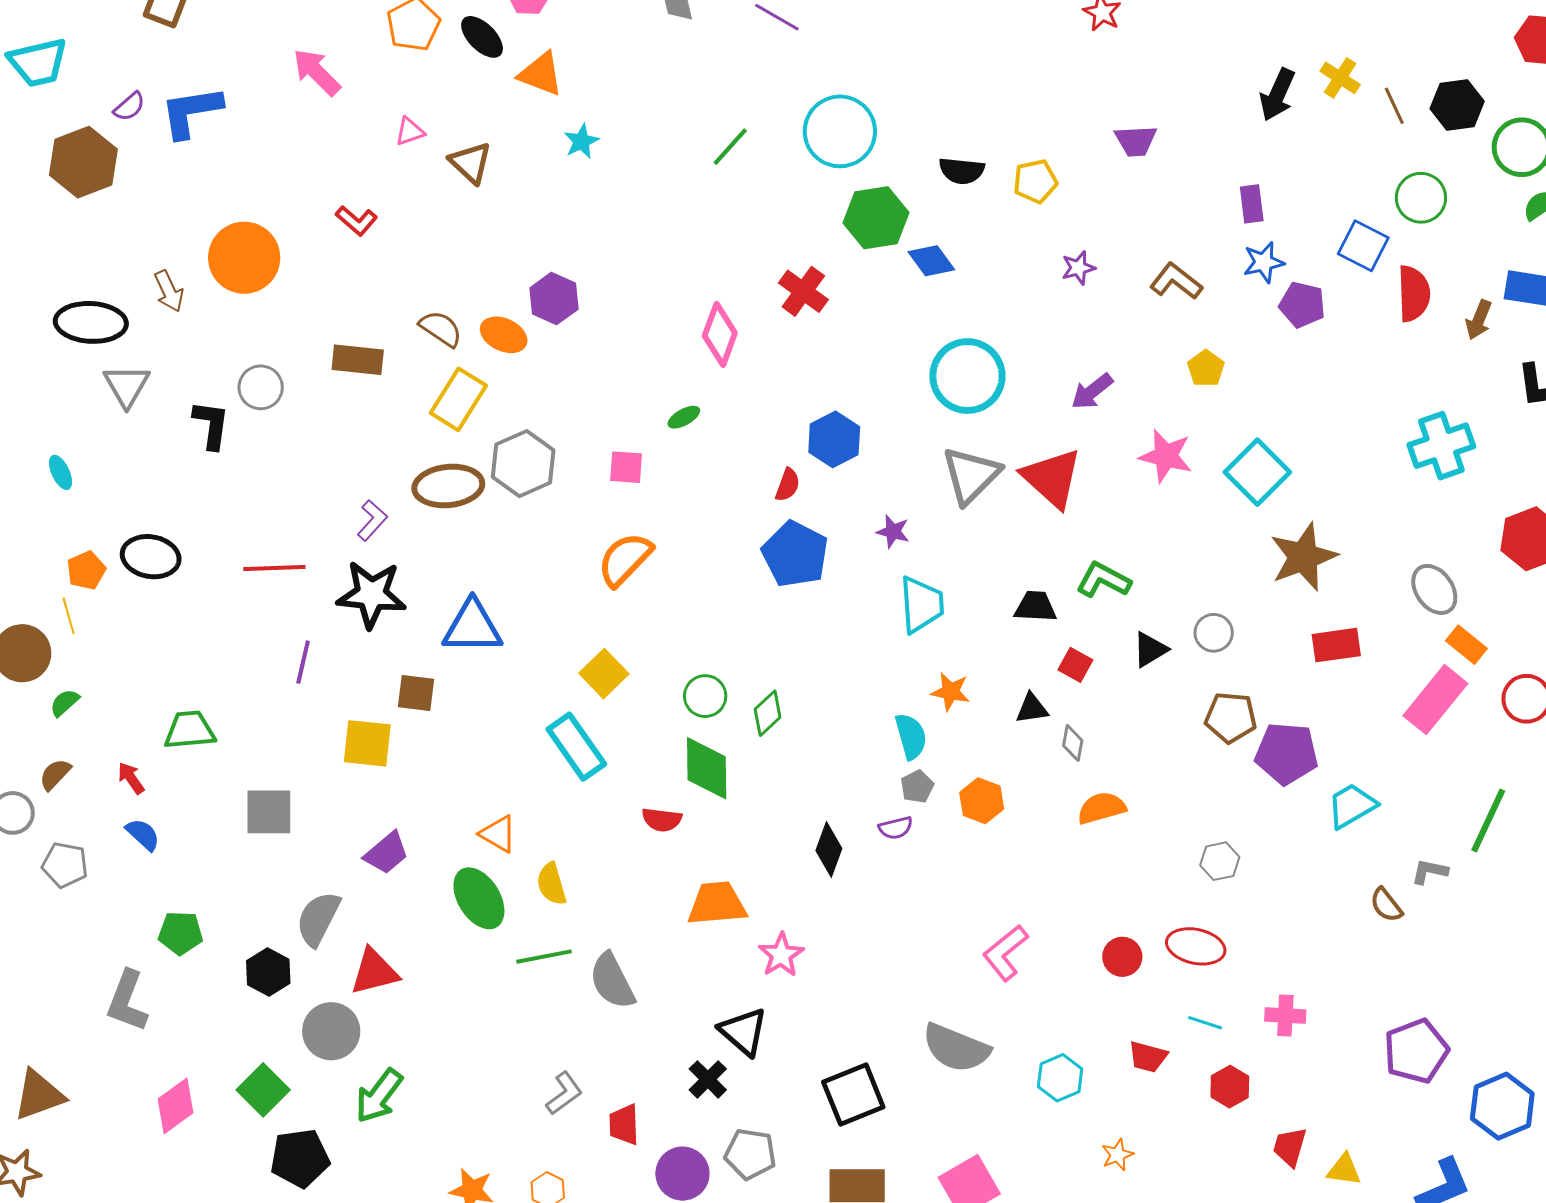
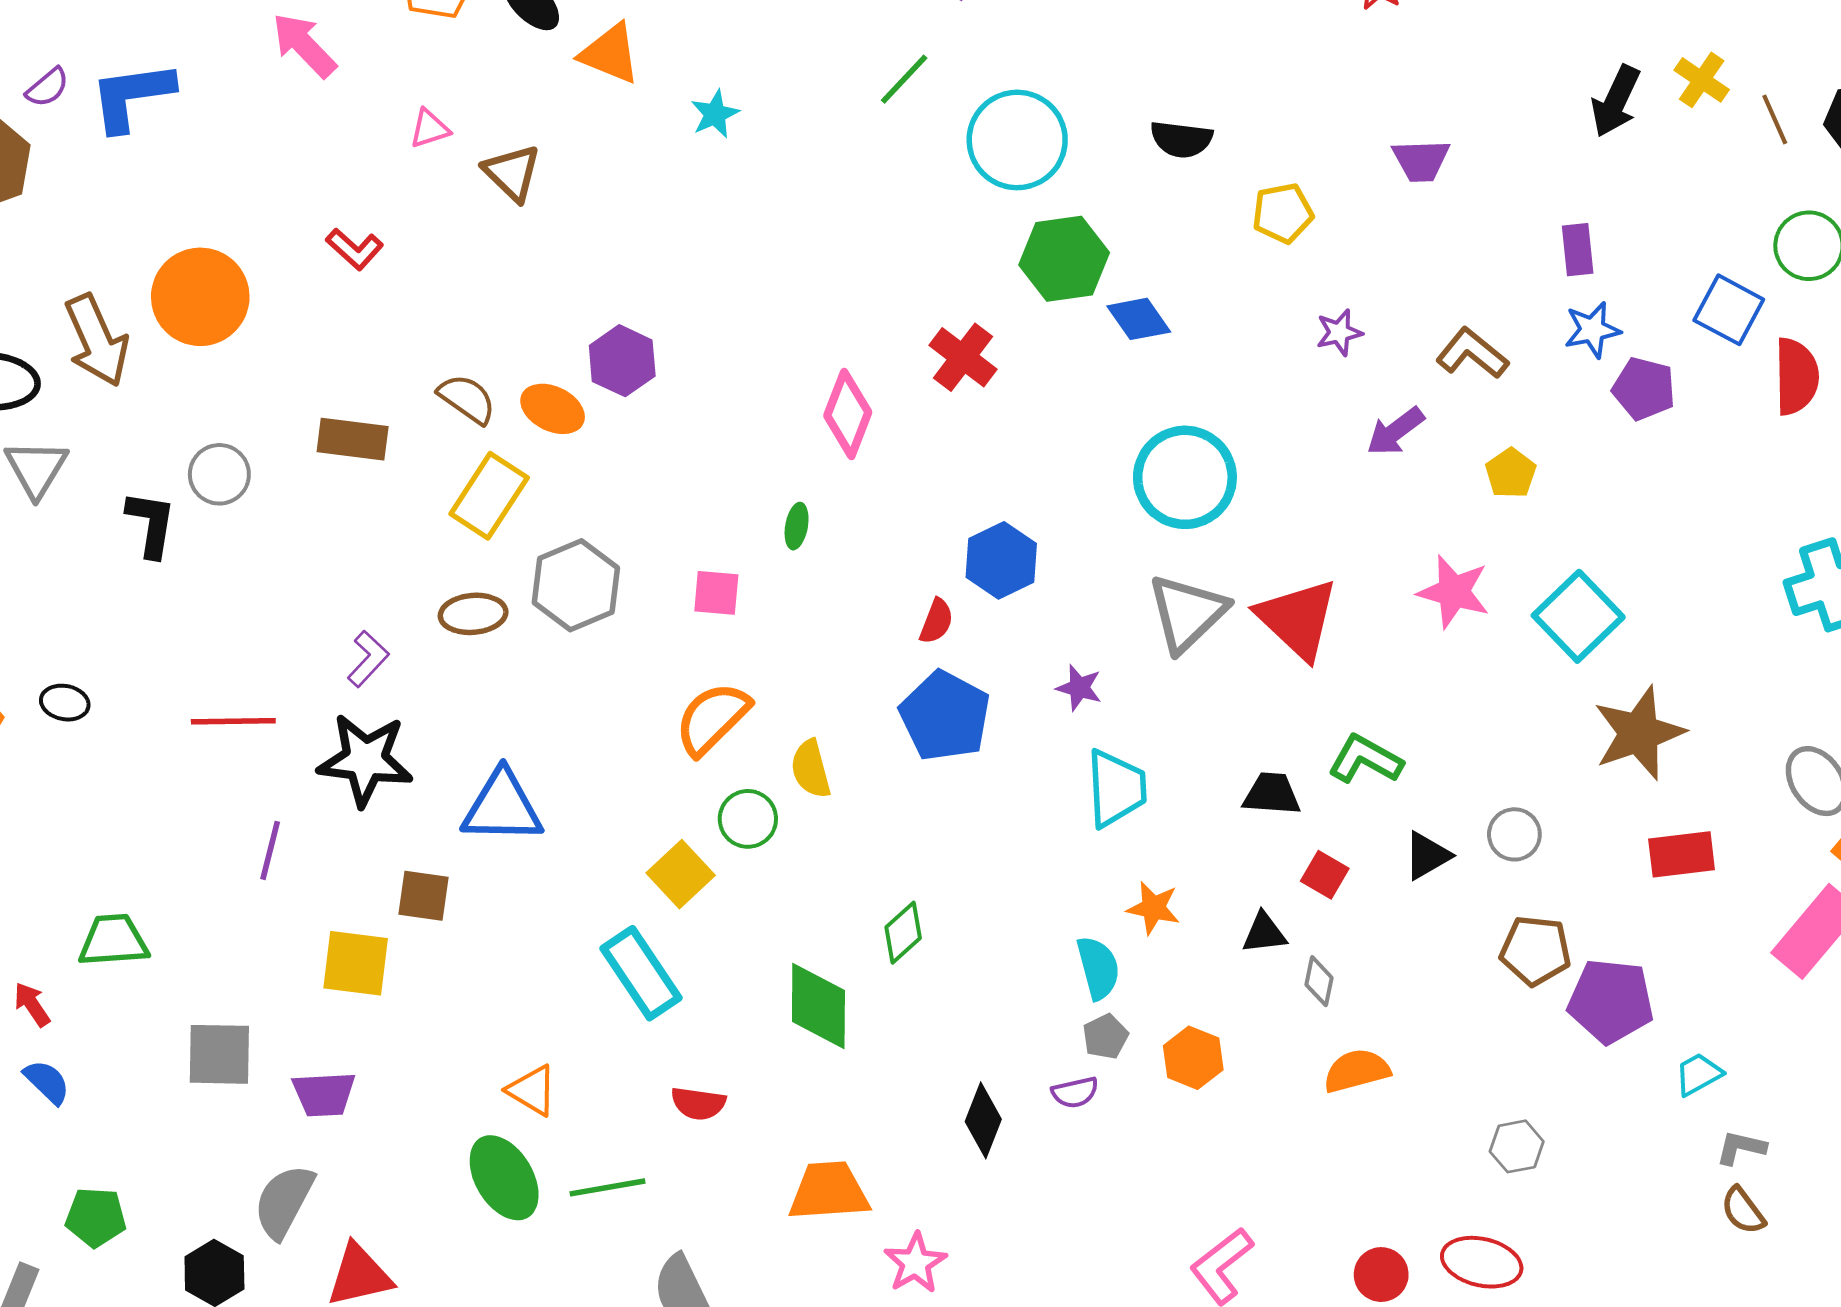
cyan star: (581, 141) -> (715, 114), moved
green line: (730, 147) -> (904, 79), moved
black semicircle: (962, 171) -> (1181, 139), moved
brown arrow: (169, 291) -> (97, 340), size x1.6
purple arrow: (1092, 391) -> (1395, 431), moved
green ellipse: (684, 417) -> (797, 526), turned -52
brown ellipse: (448, 486) -> (473, 614), size x0.7
black ellipse: (151, 557) -> (65, 703), size x0.6
green circle: (705, 696) -> (748, 819), moved
cyan trapezoid: (1352, 806) -> (1698, 1074), size x0.7
red semicircle: (662, 820) -> (698, 1103), moved
purple trapezoid: (386, 853) -> (324, 1094), moved, turned 36
gray L-shape: (1429, 871) -> (1741, 1148), moved
yellow semicircle: (551, 884) -> (811, 769), moved
green line: (544, 957) -> (608, 1187), moved

